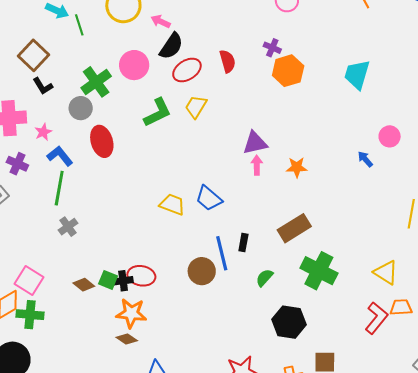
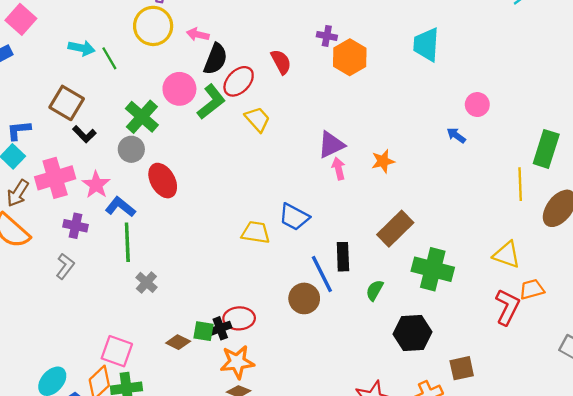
yellow trapezoid: (196, 107) -> (257, 119), turned 120
green L-shape: (158, 112) -> (211, 102), moved
pink star: (43, 132) -> (96, 185), size x1.4
black rectangle: (243, 242) -> (343, 257), size x1.4

